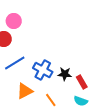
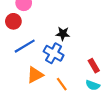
black star: (65, 74) -> (63, 34), moved

